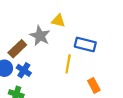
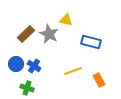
brown rectangle: (17, 49) -> (26, 34), moved
yellow line: (68, 64) -> (73, 71), moved, turned 60

